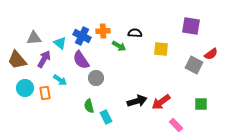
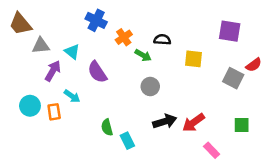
orange cross: (103, 31) -> (124, 37), turned -32
blue cross: (82, 36) -> (96, 20), moved
brown trapezoid: (17, 60) -> (20, 24), moved
gray circle: (96, 78) -> (150, 87), moved

